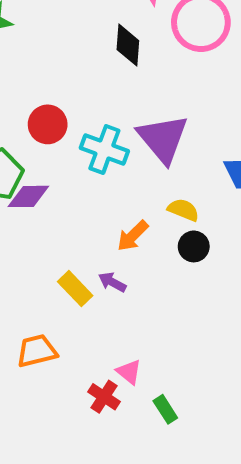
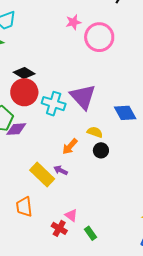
black diamond: (128, 45) -> (24, 73), moved, turned -60
red circle: (48, 124) -> (24, 92), size x1.4
yellow rectangle: (75, 289) -> (42, 174), size x1.4
orange trapezoid: (37, 351) -> (24, 207), turned -80

